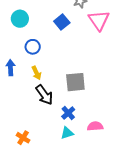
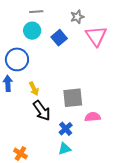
cyan circle: (20, 19) -> (32, 31), moved
blue circle: (33, 47) -> (17, 59), moved, size x1.5
pink semicircle: (95, 126) -> (93, 117), moved

